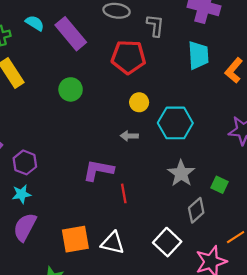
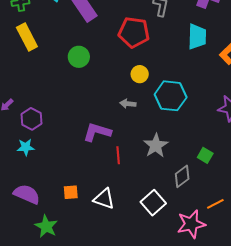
gray star: (181, 173) -> (156, 145), moved
purple semicircle: (25, 227) -> (27, 194), moved, turned 80
orange square: (75, 239) -> (71, 192), size x0.6

